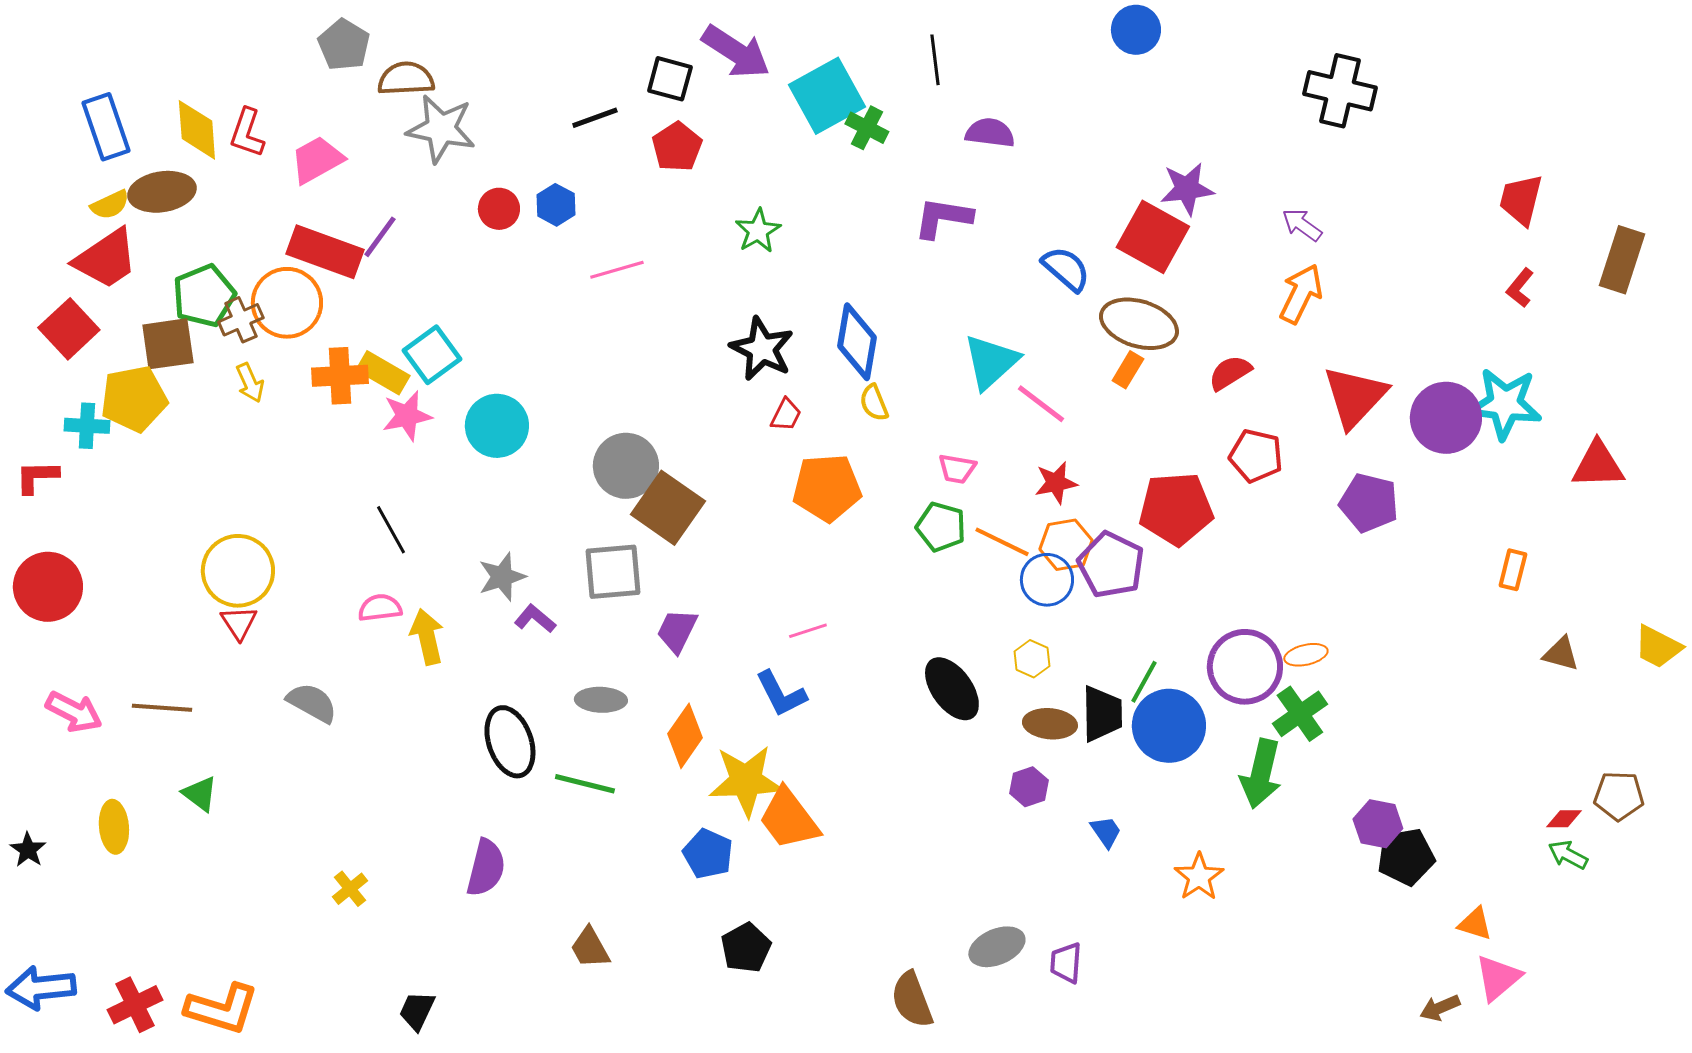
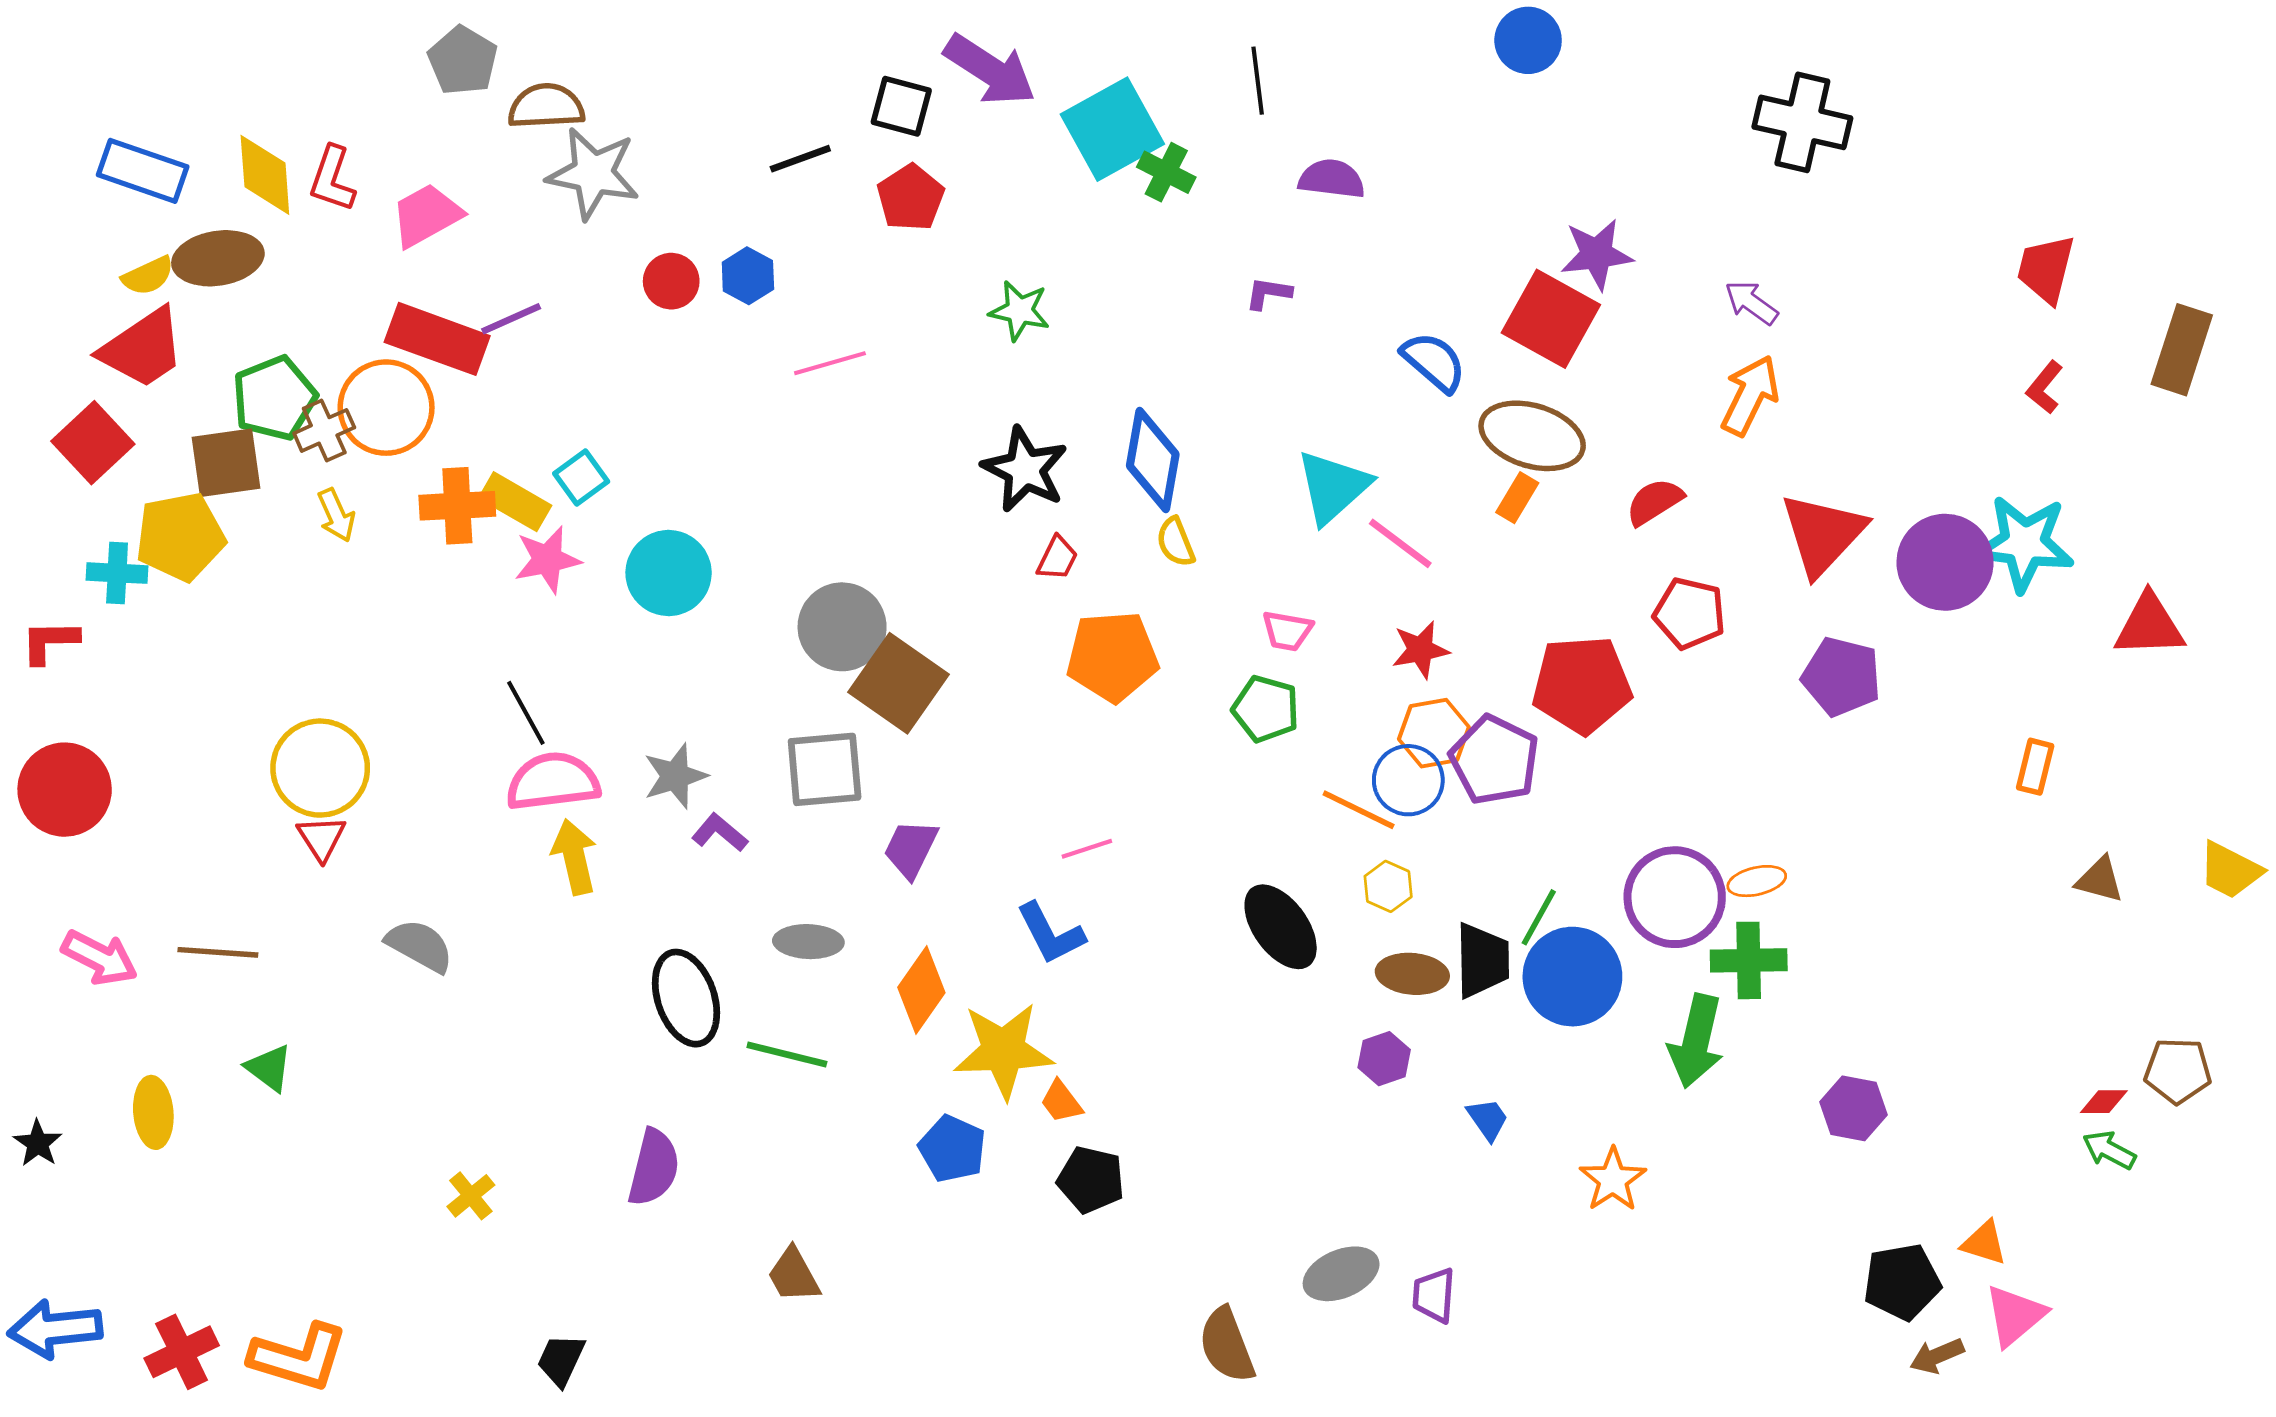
blue rectangle: (106, 127) -> (143, 171), turned -52
purple L-shape: (943, 218) -> (1268, 293), size x0.6
green star: (758, 231) -> (1020, 311), turned -30
purple line: (380, 237) -> (511, 319), turned 30
cyan square: (432, 355) -> (581, 478), size x0.7
orange line: (1002, 542) -> (1359, 810), moved
pink semicircle: (380, 608) -> (553, 781), moved, size x1.6
green cross: (1300, 714) -> (1749, 960), turned 34
orange trapezoid: (789, 819) -> (1061, 1102), size x0.5
black pentagon: (1406, 857) -> (1902, 1282), moved
black pentagon: (746, 948) -> (1091, 1180), moved, turned -30

